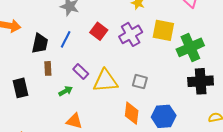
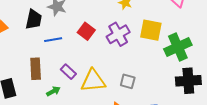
blue line: (66, 39) -> (53, 40), turned 54
black trapezoid: (40, 43) -> (34, 19), moved
brown rectangle: (48, 68) -> (36, 69), size x1.5

